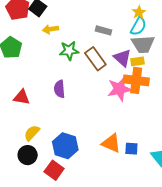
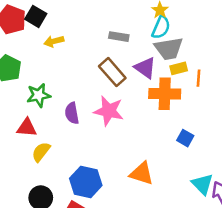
green star: (69, 51) -> (39, 95), moved
yellow rectangle: (138, 61) -> (179, 68), moved
pink star: (119, 89) -> (109, 111), moved, turned 30
yellow semicircle: (32, 133) -> (41, 152), moved
blue square: (131, 149) -> (185, 138), moved, turned 32

